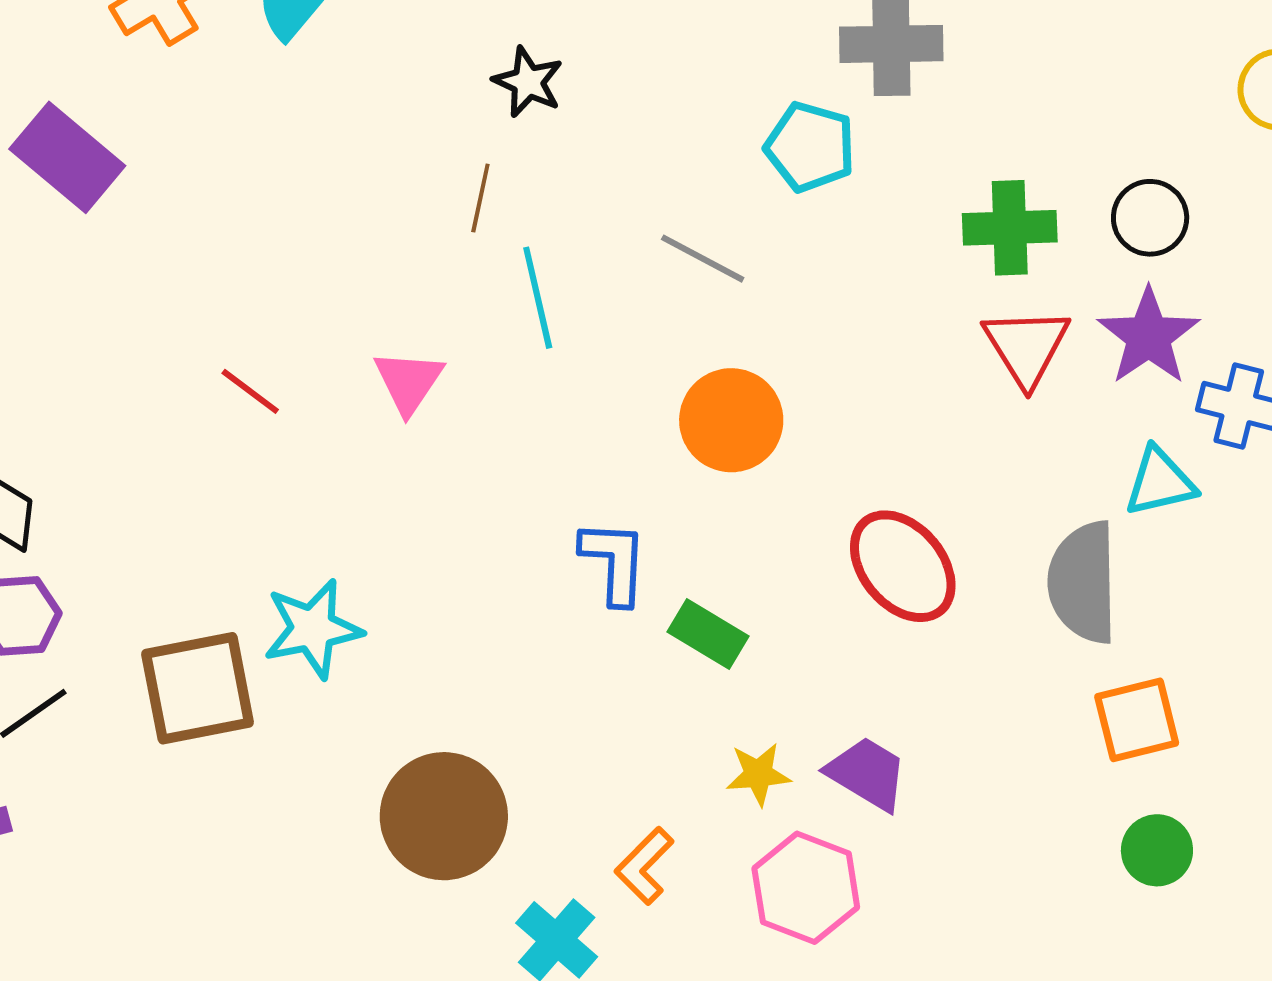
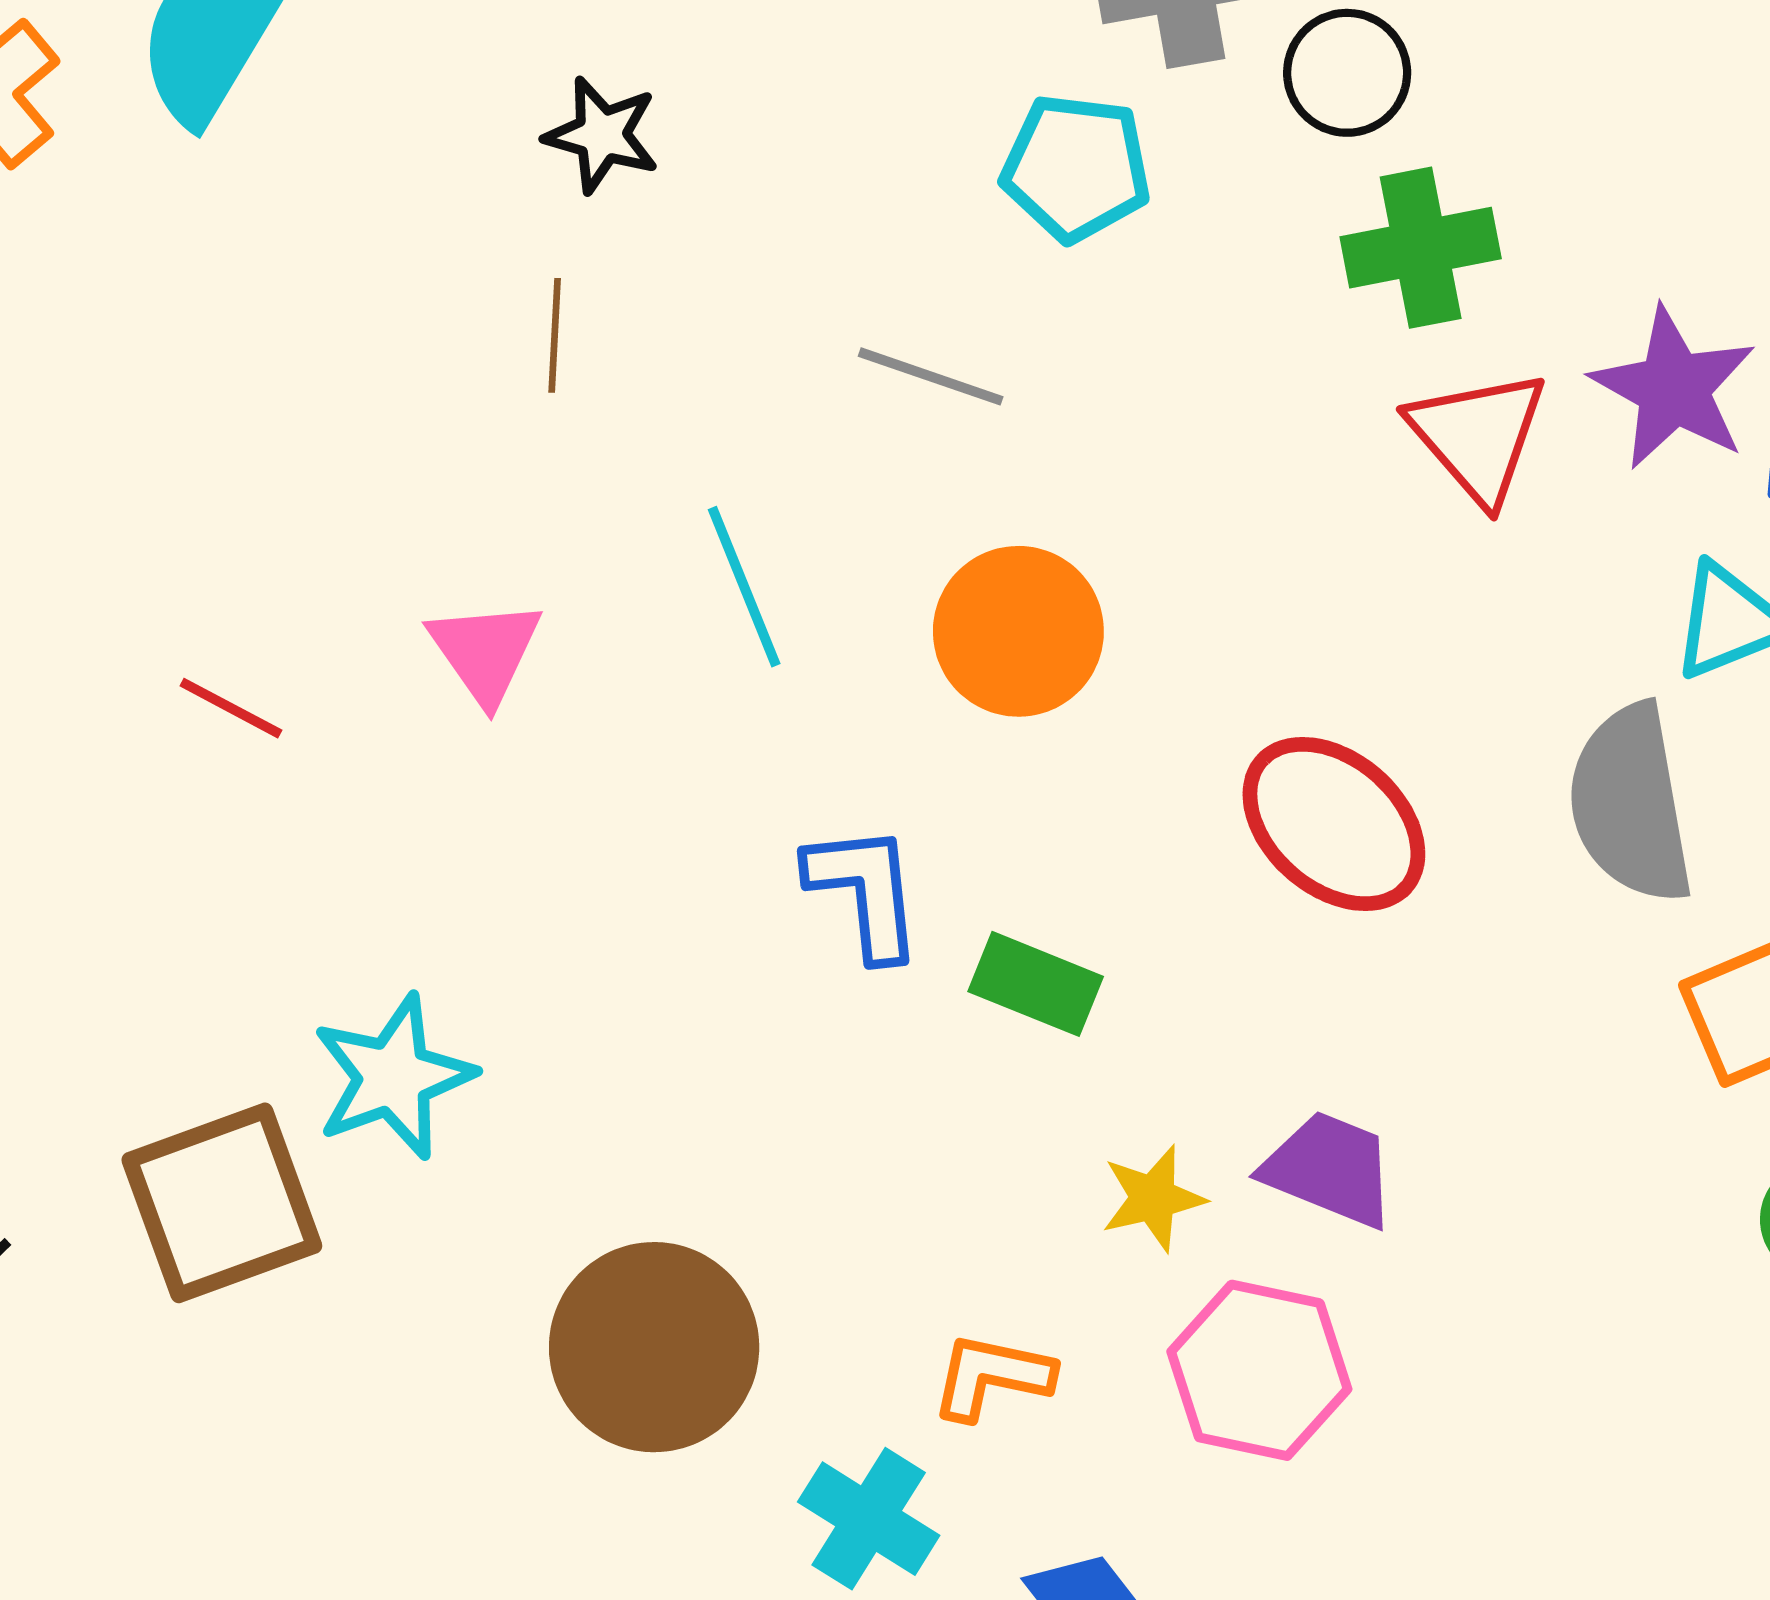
black circle: (1150, 218) -> (1347, 73), moved
cyan line: (538, 298) -> (744, 587), moved
orange L-shape: (644, 866) -> (992, 1376), turned 66

